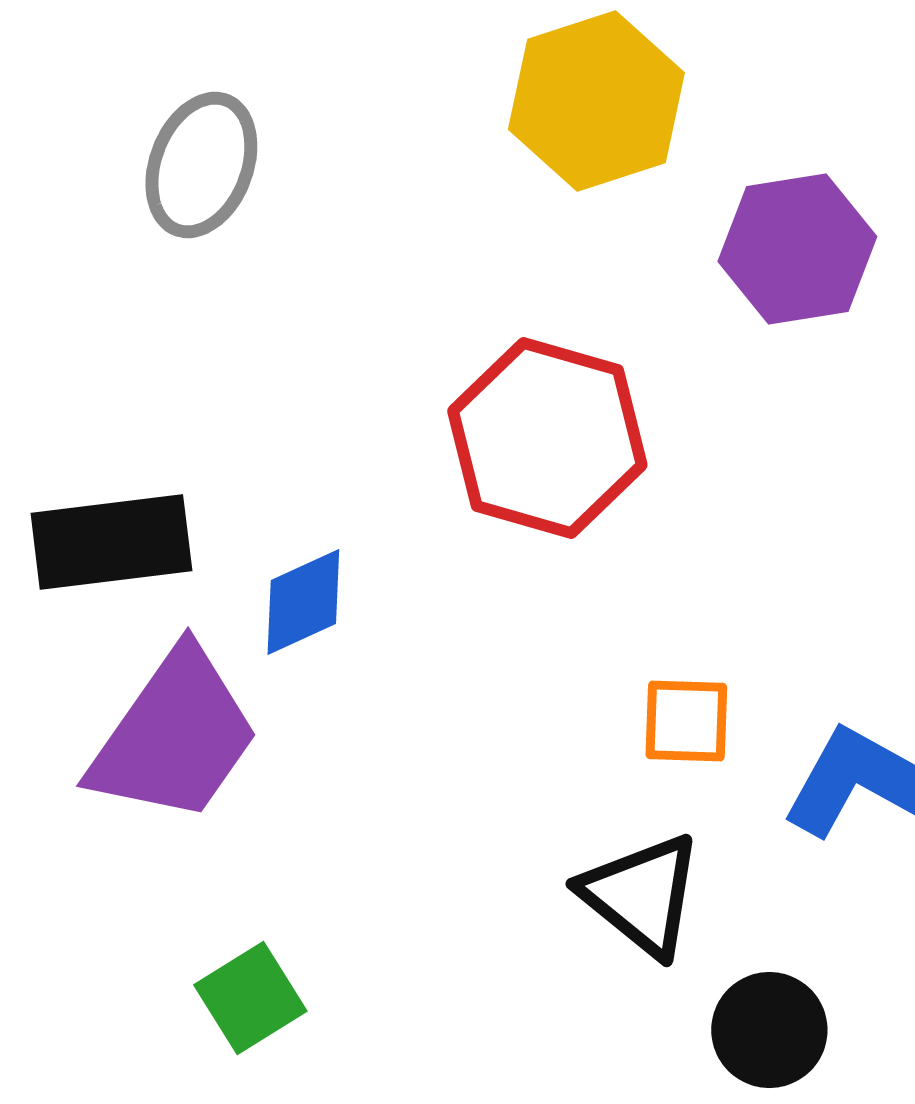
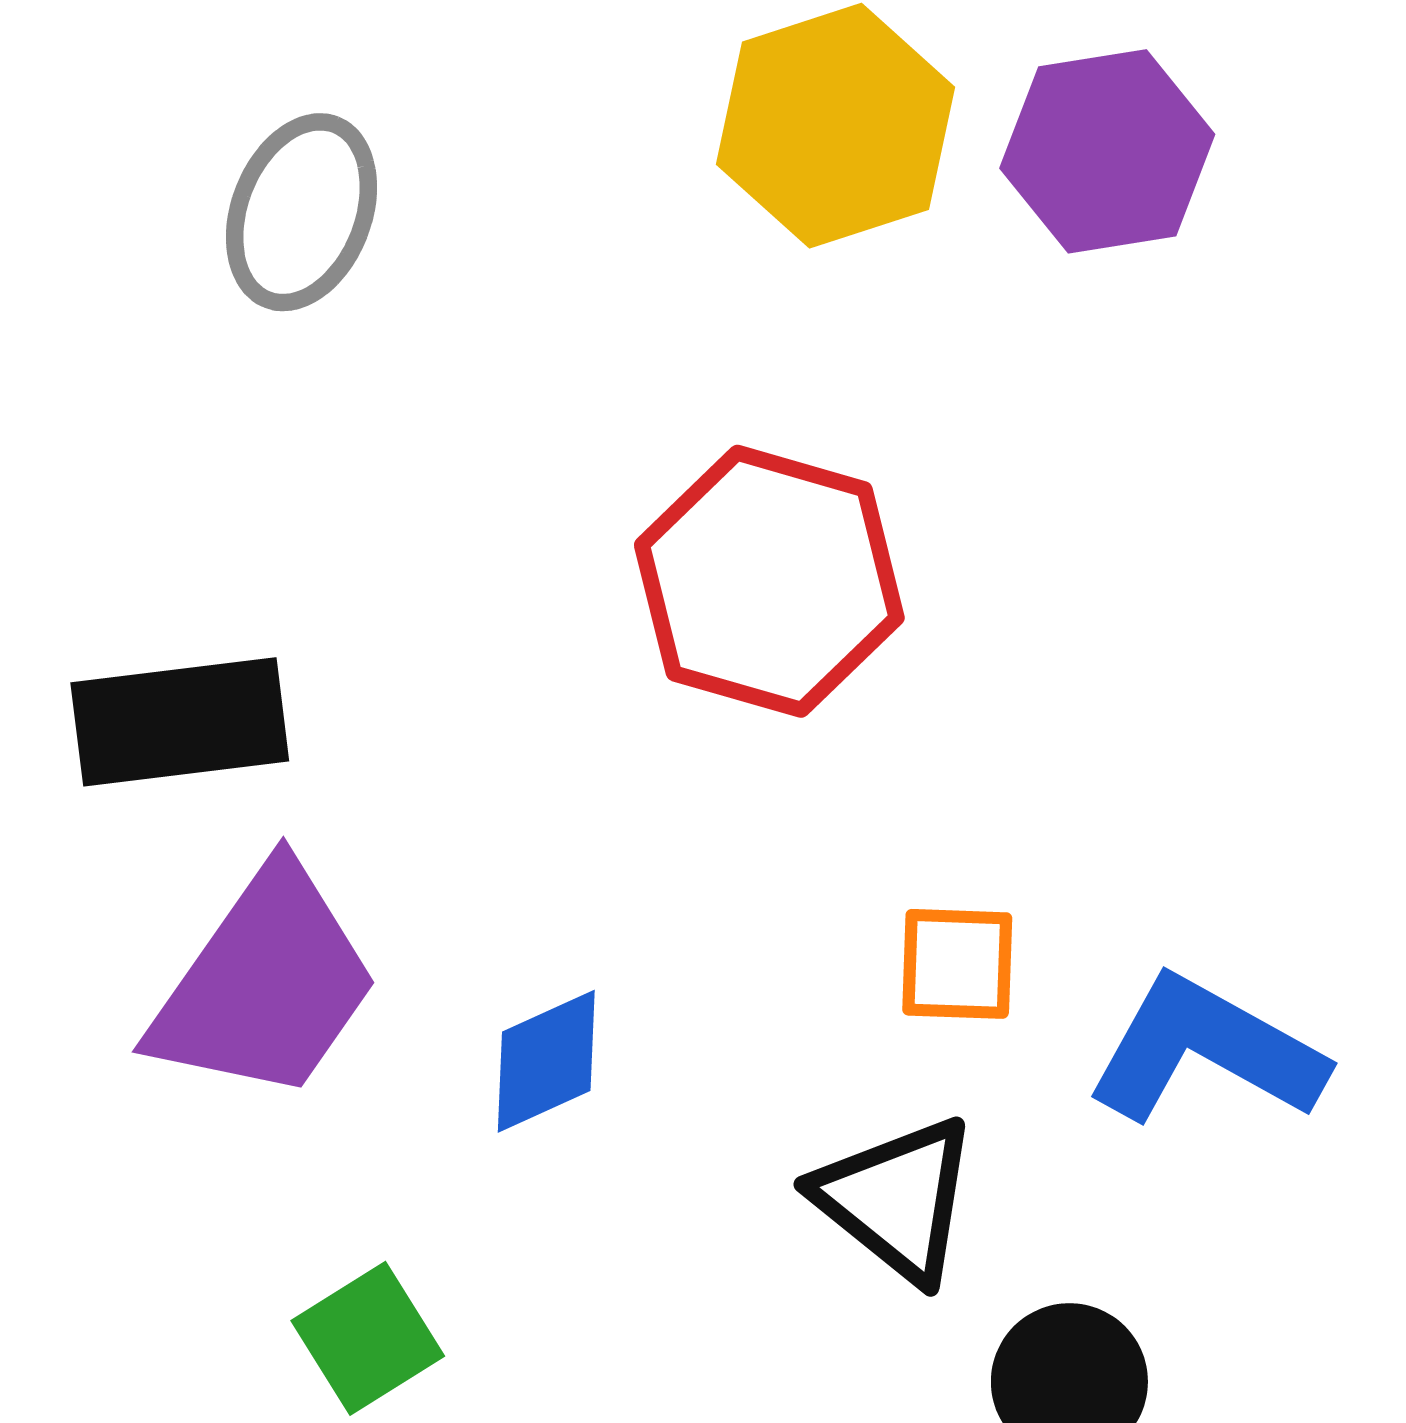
purple hexagon: (797, 249) -> (1107, 151), moved
blue diamond: (303, 602) -> (546, 1061), moved

